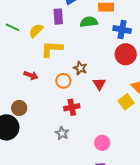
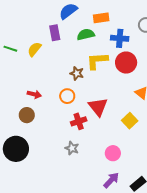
yellow L-shape: (52, 49) -> (97, 61), moved
brown star: (80, 68) -> (77, 73), moved
red triangle: (99, 84) -> (98, 107), moved, size x1.5
yellow square: (126, 102) -> (130, 121), moved
brown circle: (19, 108) -> (27, 115), moved

